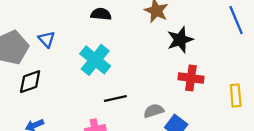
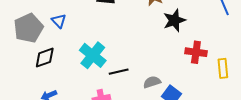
cyan cross: (95, 60) -> (93, 55), moved
red cross: (191, 78) -> (196, 52), moved

